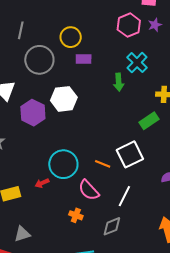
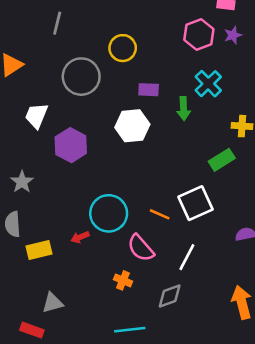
gray line: (21, 30) -> (57, 23), moved
purple rectangle: (84, 59) -> (149, 90), moved
white hexagon: (64, 99) -> (132, 126), moved

